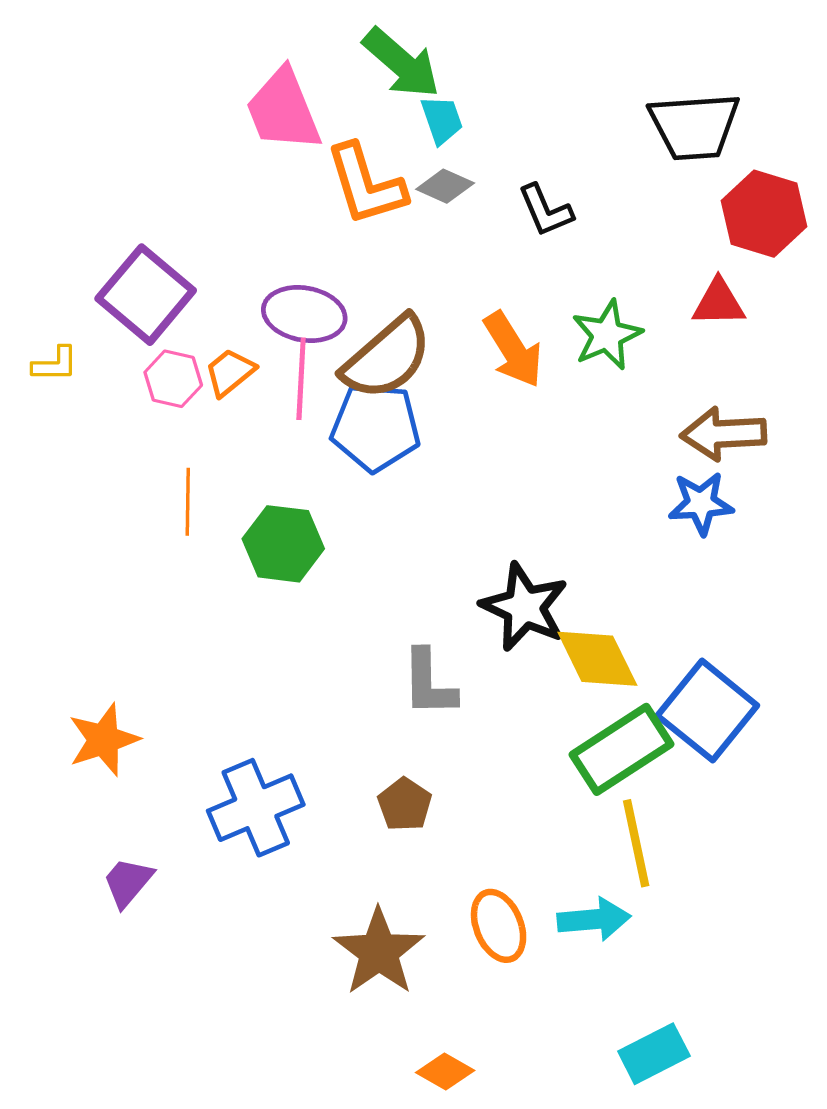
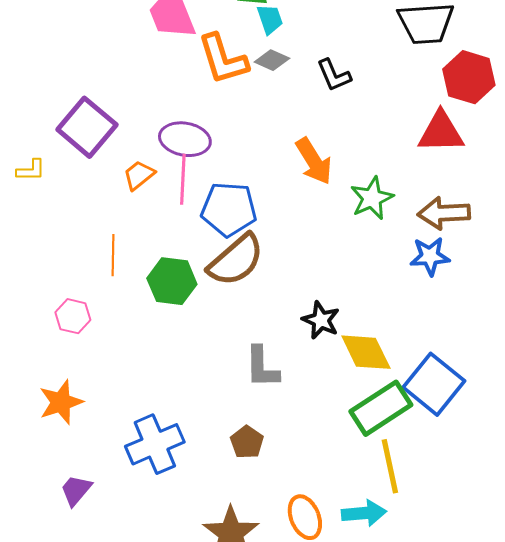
red triangle: (719, 303) -> (441, 132), size x1.4
green star: (607, 335) -> (372, 198), moved
brown semicircle: (387, 358) -> (236, 260), moved
pink hexagon: (173, 379) -> (73, 316), moved
black star: (524, 607) -> (321, 320), size x0.7

